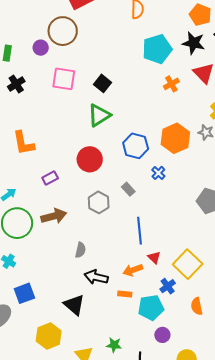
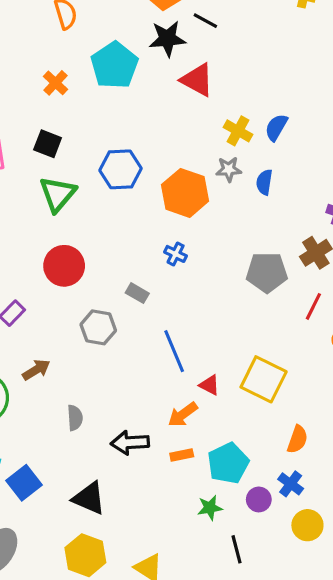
orange cross: (171, 84) -> (56, 83), moved
blue hexagon: (136, 146) -> (120, 169), moved
brown arrow: (54, 216) -> (36, 370), size x0.7
gray semicircle: (80, 250) -> (75, 418), moved
blue cross: (168, 286) -> (291, 484), moved
blue square: (24, 293) -> (24, 483), moved
black triangle: (74, 305) -> (89, 498), moved
orange semicircle: (197, 306) -> (297, 439), turned -132
green star: (114, 345) -> (210, 508), moved

